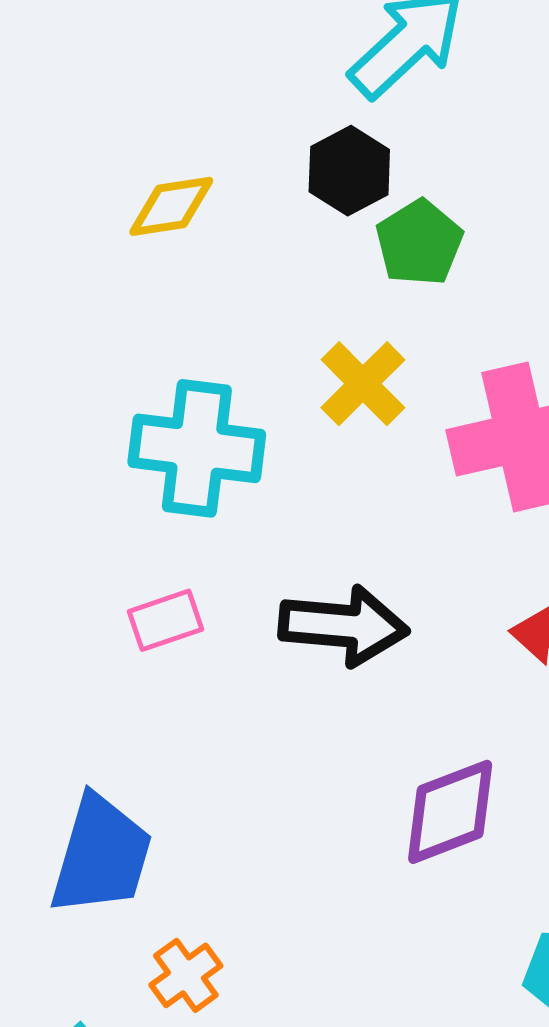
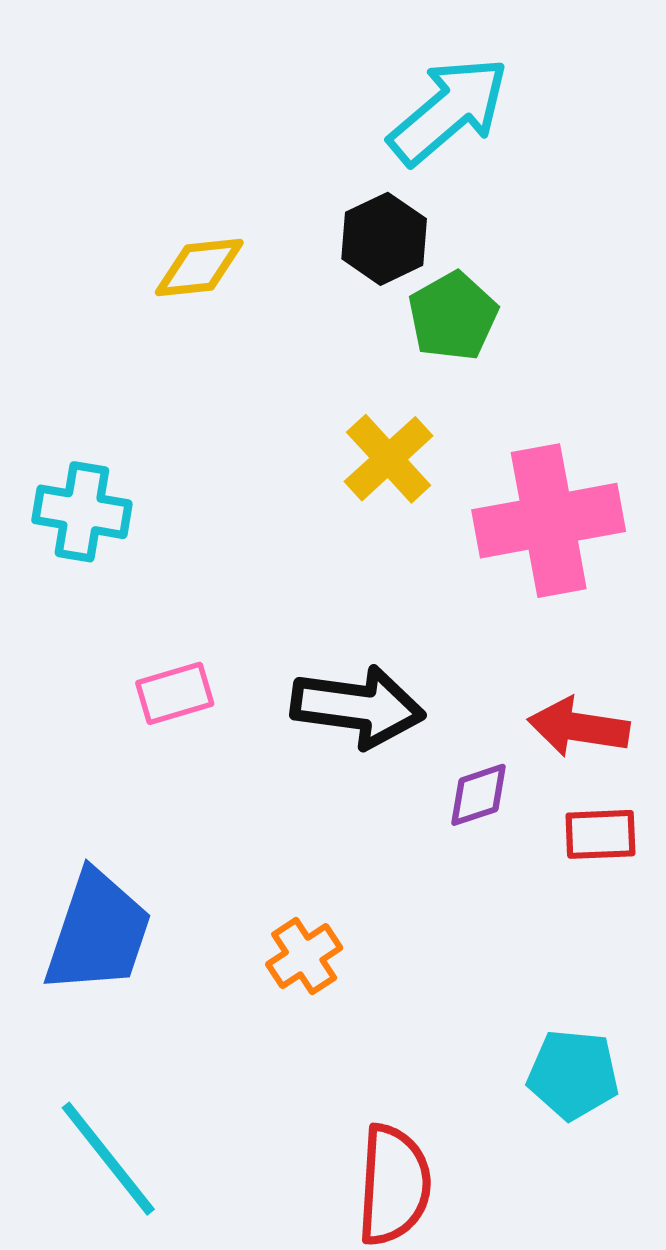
cyan cross: (197, 448) -> (82, 512), moved, size x0.7
purple diamond: (450, 812) -> (479, 795), moved, size x0.6
orange cross: (186, 975) -> (304, 956), moved

